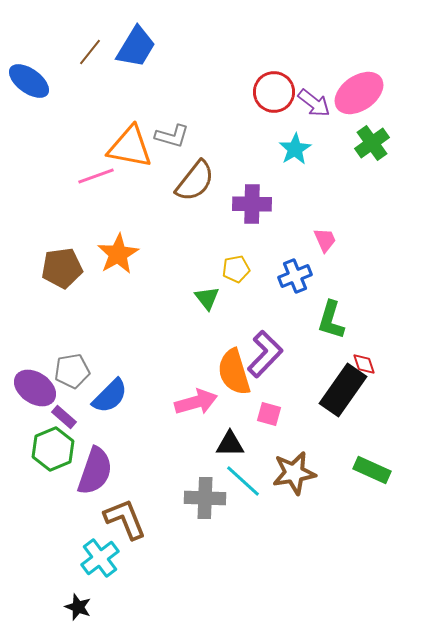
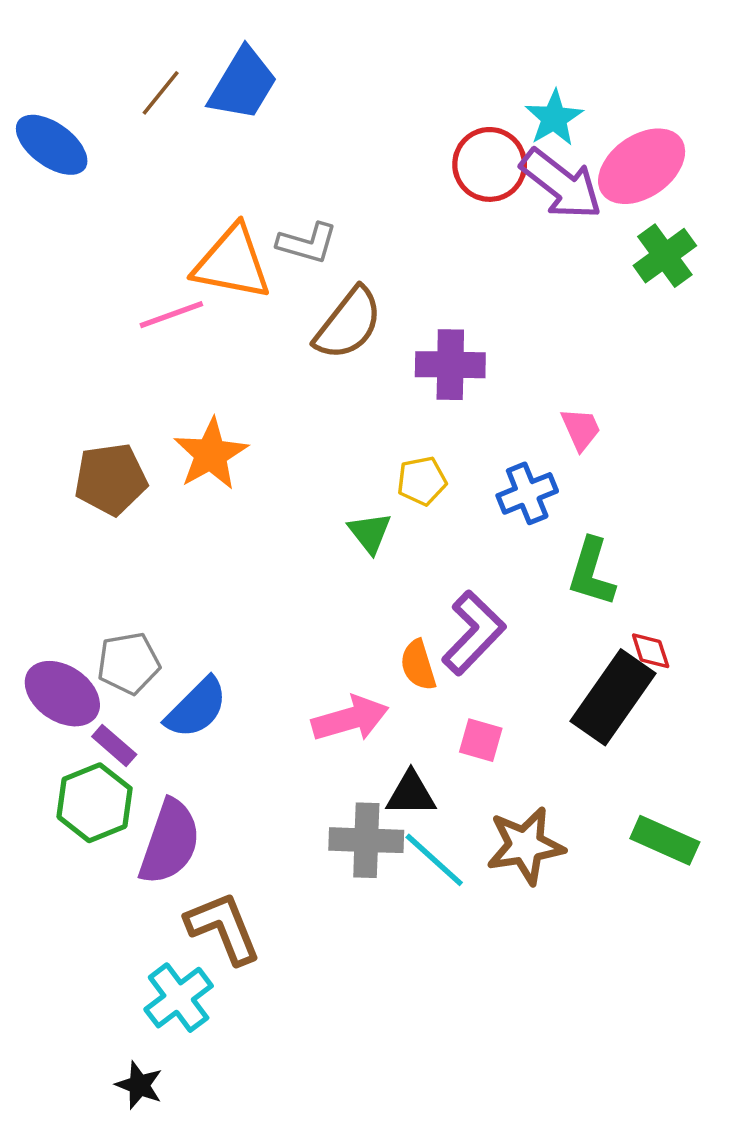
purple arrow: (314, 103) -> (561, 184), size x1.4
cyan star: (295, 149) -> (554, 118), moved
orange semicircle: (234, 372) -> (418, 665), size x0.6
gray cross: (205, 498) -> (366, 840), moved

